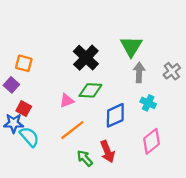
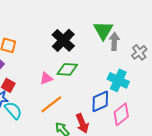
gray arrow: (139, 72) -> (114, 41), moved
cyan cross: (148, 103) -> (118, 80), size x1.5
blue diamond: (115, 115) -> (100, 101), moved

